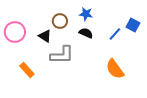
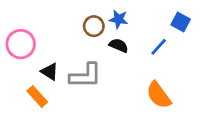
brown circle: (60, 21) -> (94, 26), moved
blue square: (133, 25) -> (181, 22), moved
black triangle: (45, 36) -> (50, 72), moved

